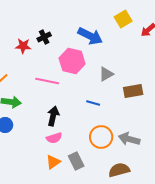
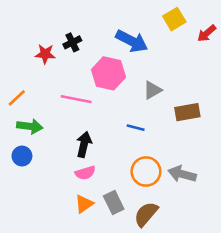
brown semicircle: (119, 170) -> (146, 214), moved, turned -35

